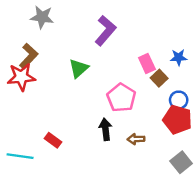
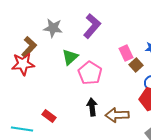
gray star: (42, 17) -> (53, 28), moved
pink pentagon: (121, 98) -> (90, 73), moved
brown arrow: (136, 139) -> (117, 115), size x1.6

